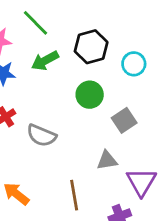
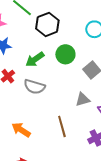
black hexagon: (91, 47) -> (47, 24), moved
green arrow: (45, 61) -> (35, 59), moved

